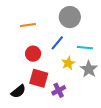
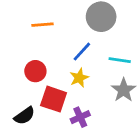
red circle: (33, 54) -> (35, 71), moved
yellow star: (68, 63) -> (79, 78), moved

